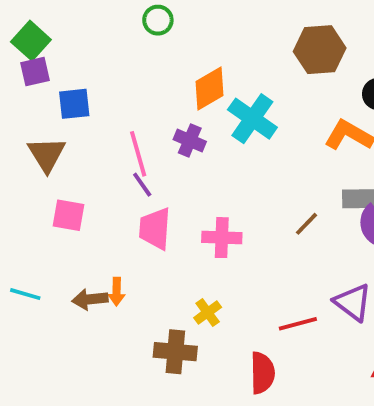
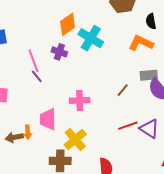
pink trapezoid: (155, 229) -> (48, 119), moved
yellow cross: (208, 312) -> (75, 139), size x1.6
red line: (298, 324) -> (128, 126), moved

